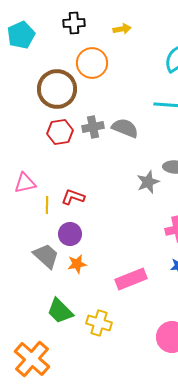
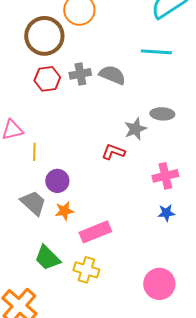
red L-shape: (73, 197) -> (113, 152), moved
pink rectangle: (131, 279) -> (95, 232), moved

